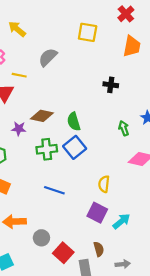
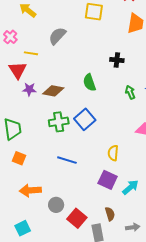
green semicircle: (74, 122) -> (89, 82), moved
green arrow: (124, 128) -> (130, 92), moved
purple star: (19, 129) -> (29, 89), moved

